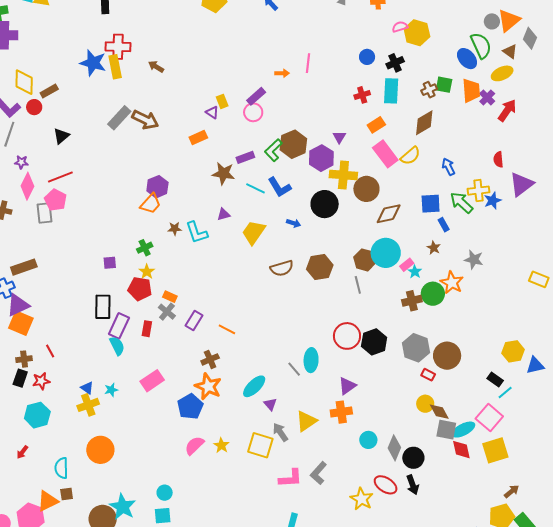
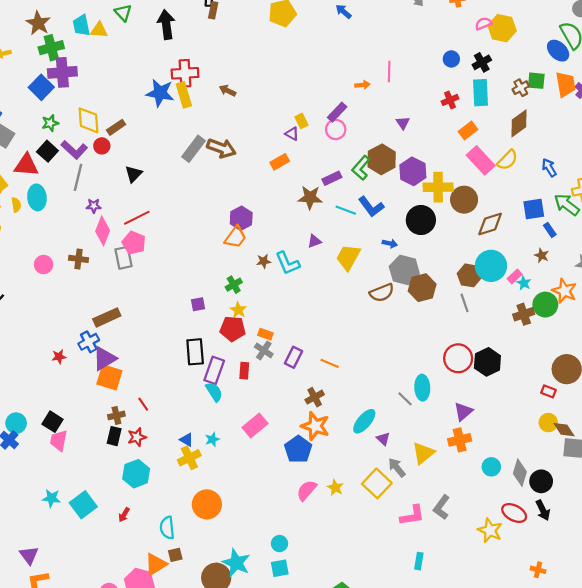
purple triangle: (339, 137) -> (403, 123), moved
gray hexagon: (416, 348) -> (404, 270), moved
yellow square: (260, 445) -> (377, 483), turned 32

